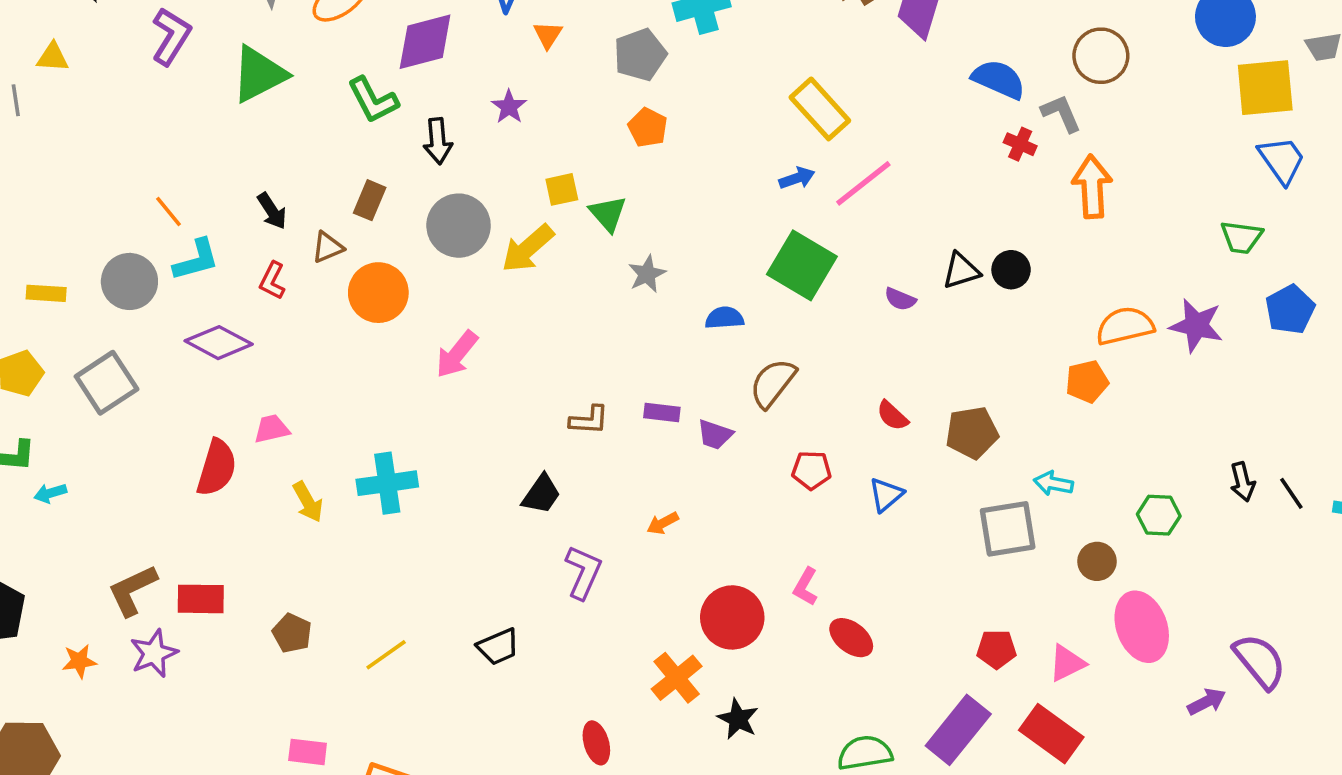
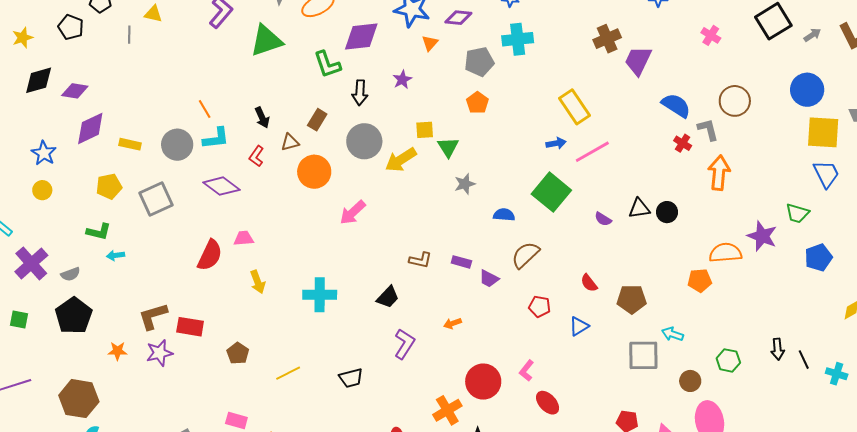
purple star: (1196, 325) -> (762, 236), moved
cyan cross: (387, 483) -> (320, 295), moved

